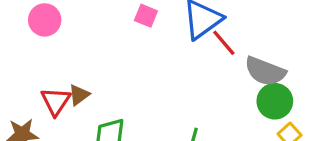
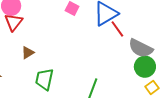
red triangle: (56, 101) -> (14, 22), moved

